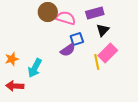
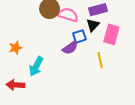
black triangle: (103, 30) -> (93, 25), moved
pink rectangle: (108, 53) -> (111, 34), moved, turned -30
orange star: (12, 59) -> (15, 48), moved

